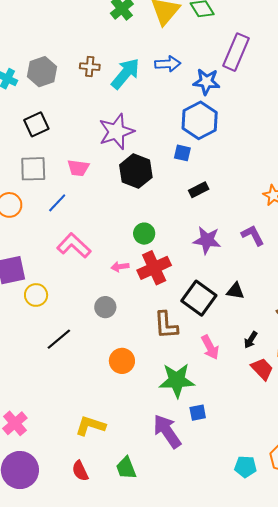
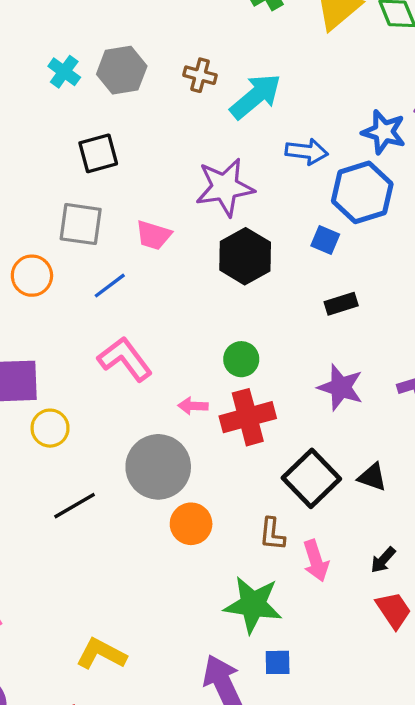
blue arrow: (168, 64) -> (307, 152), moved
gray circle: (105, 307) -> (158, 467), size x1.8
brown L-shape: (166, 325) -> (272, 534), moved, size x0.7
orange circle: (122, 361) -> (191, 524), moved

